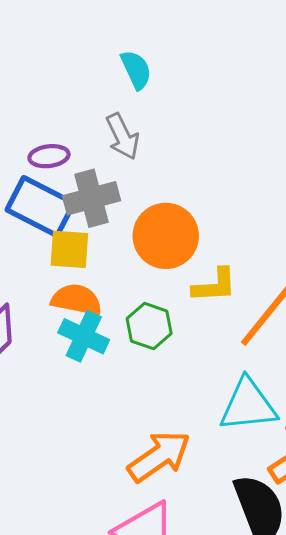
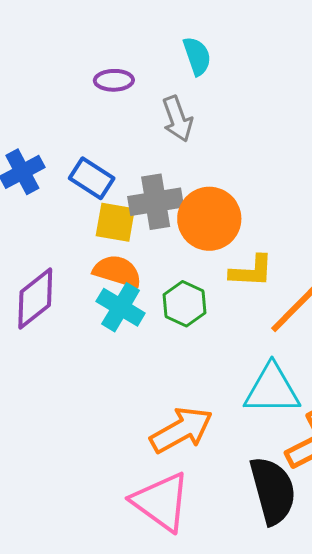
purple ellipse: (49, 156) -> (114, 80), moved
gray cross: (91, 198) -> (156, 202), moved
blue rectangle: (40, 206) -> (92, 178), size x0.7

